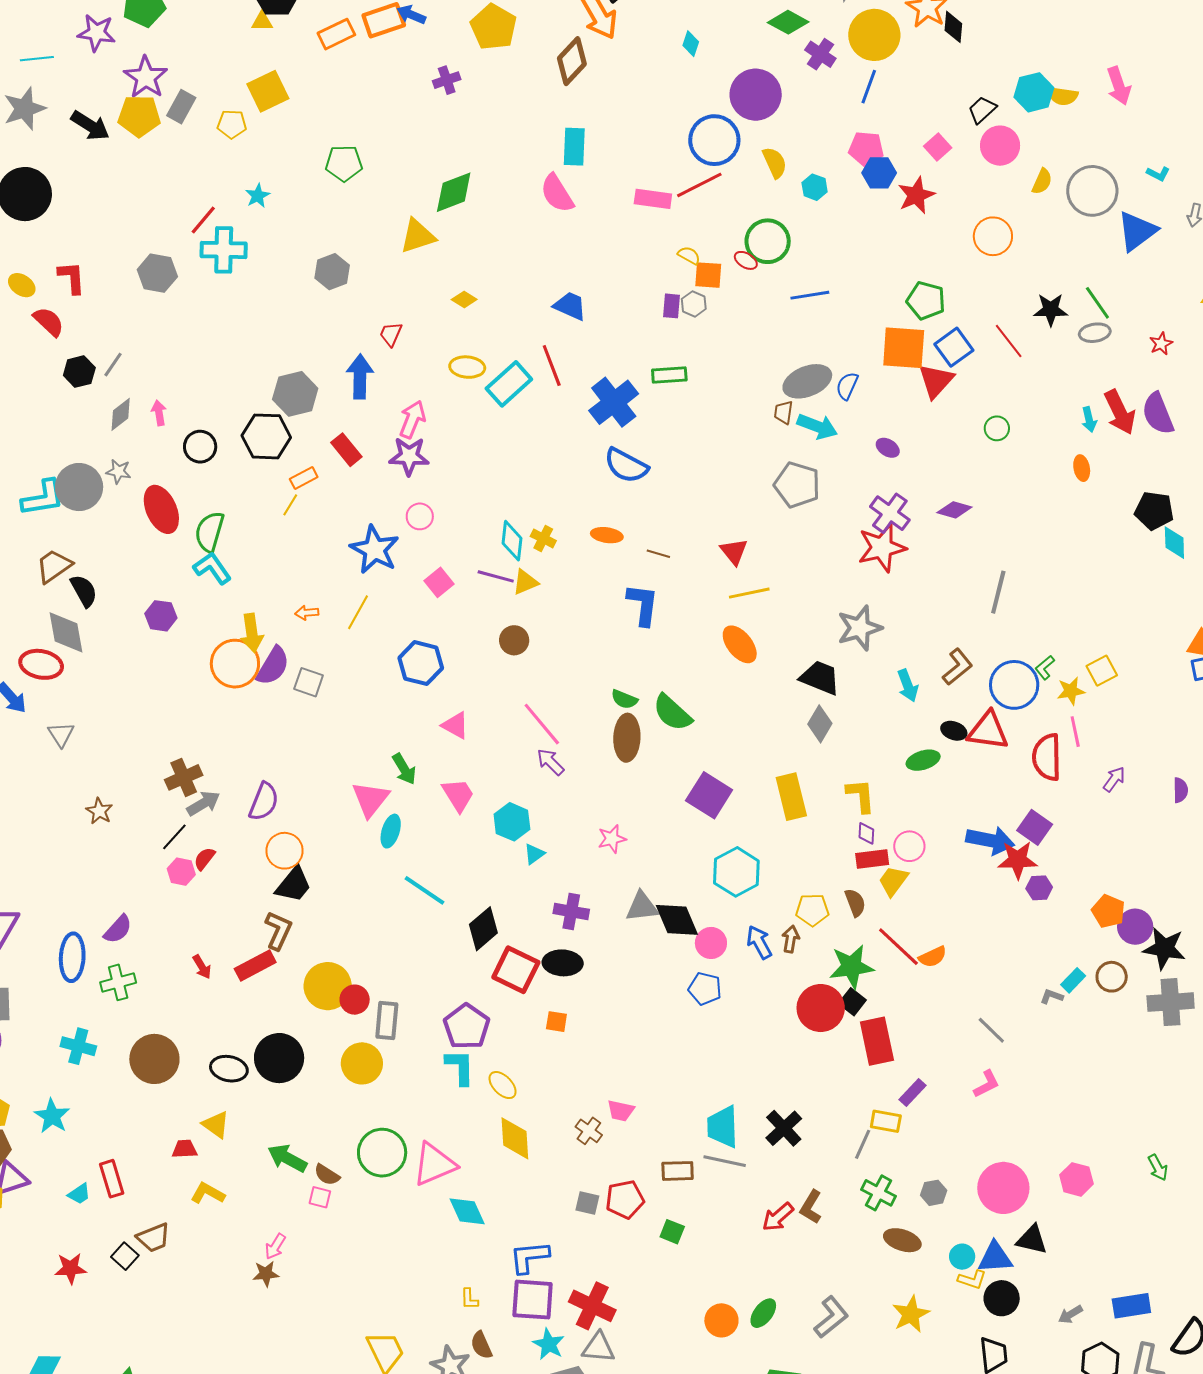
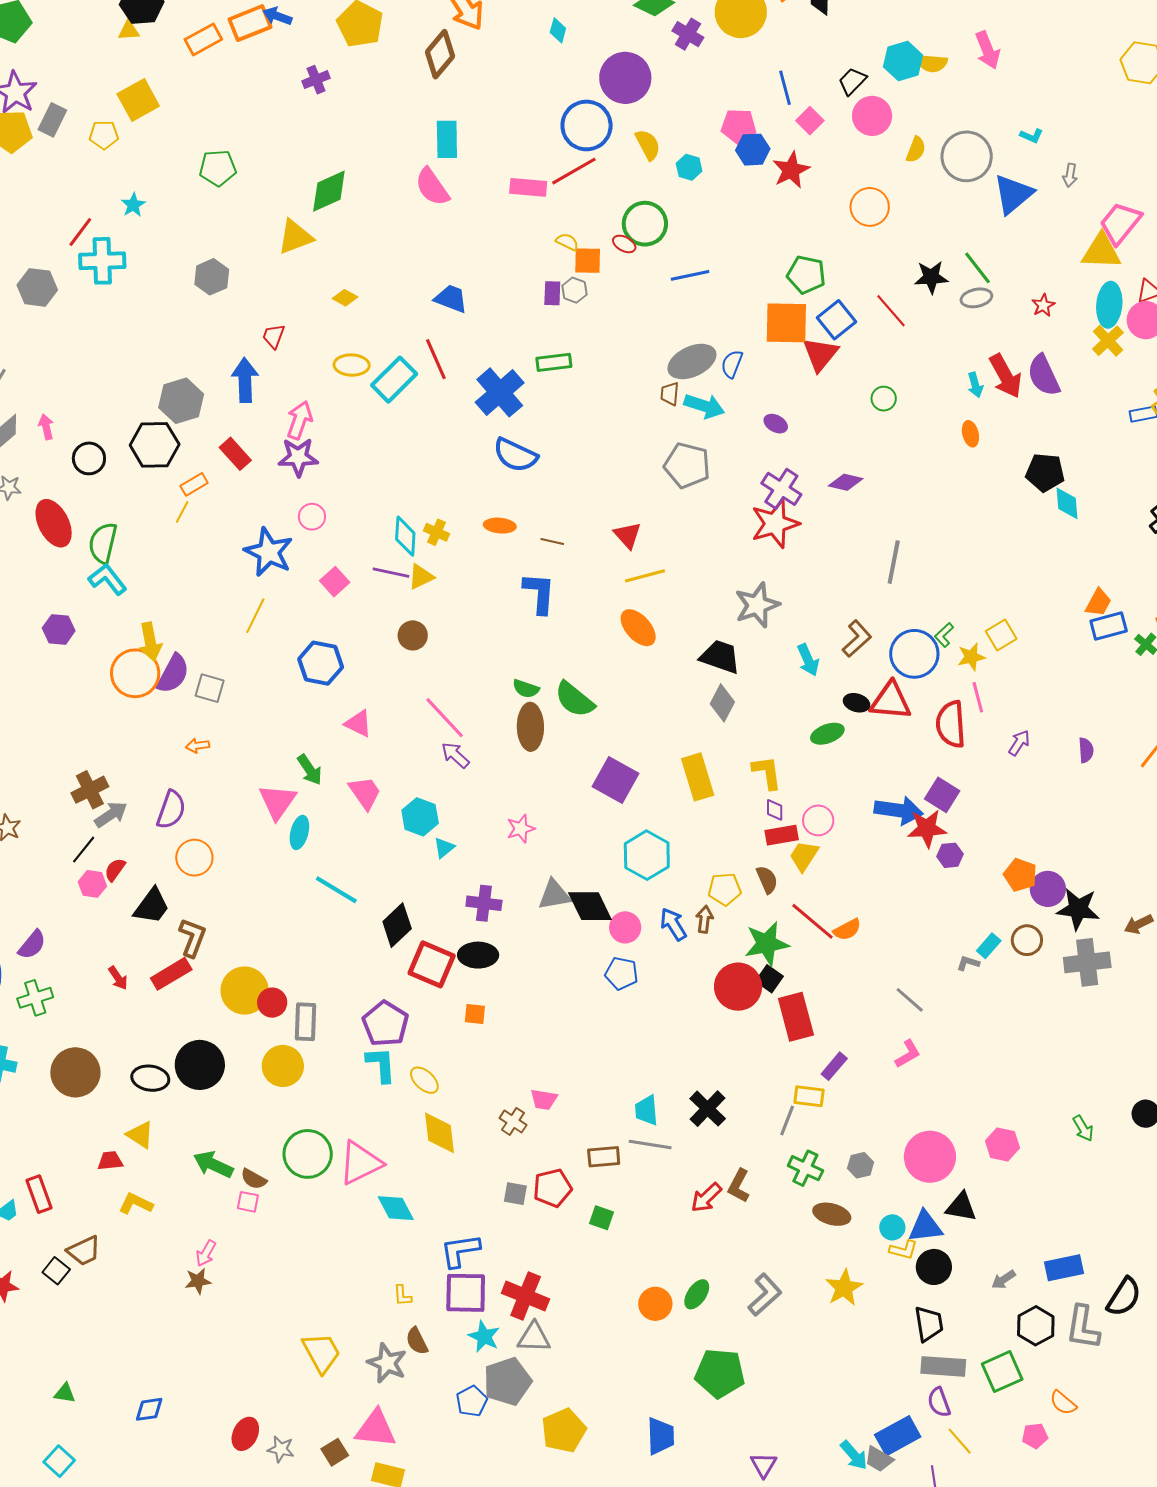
blue line: (869, 87) -> (785, 88), moved, turned -32
orange arrow: (307, 613) -> (198, 746), moved
black trapezoid: (294, 885) -> (152, 906), moved
cyan trapezoid: (723, 1127) -> (646, 1110), size x0.7

